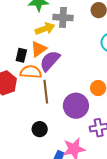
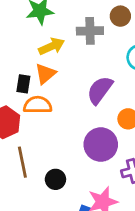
gray cross: (63, 17) -> (90, 31), moved
purple semicircle: (50, 61) -> (100, 90), moved
brown line: (46, 92) -> (22, 162), moved

